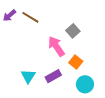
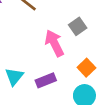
orange square: (76, 62) -> (86, 68), moved

